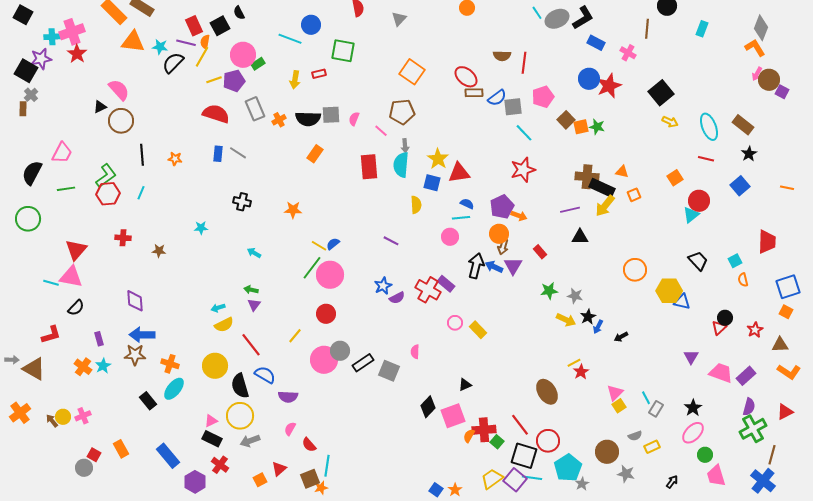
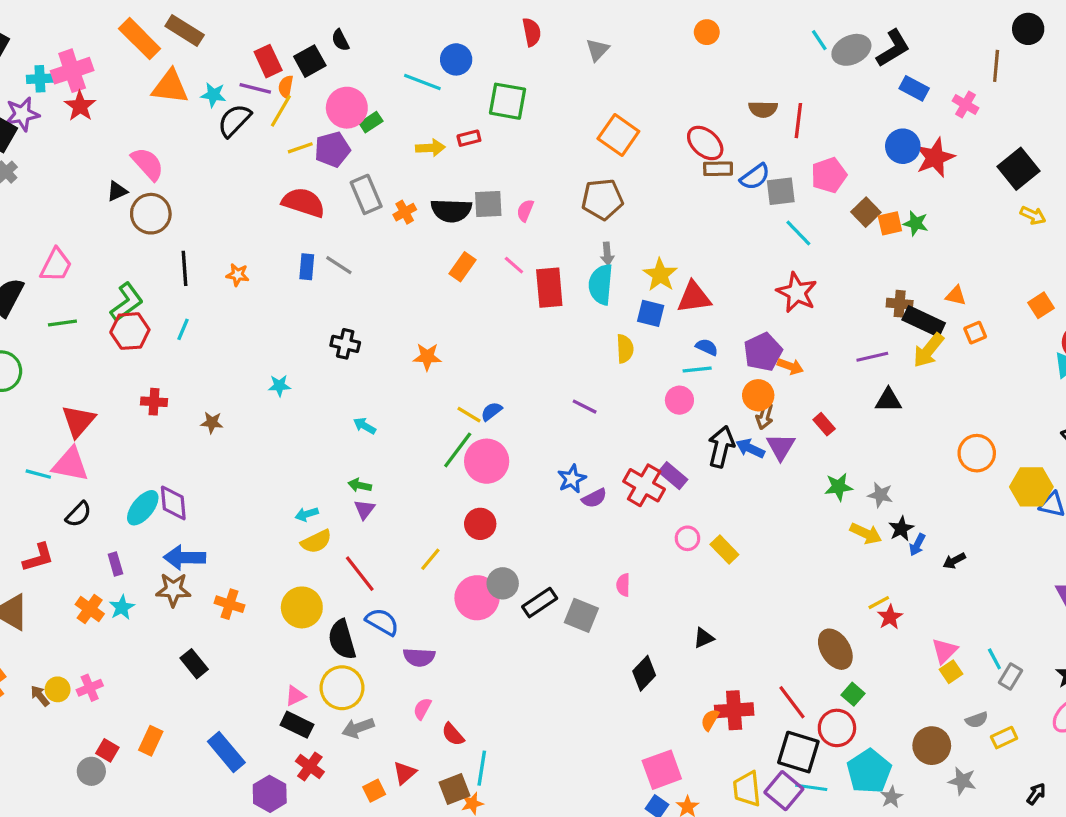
yellow arrow: (295, 80) -> (430, 148), turned -102
pink line: (381, 131) -> (514, 265), moved
red star: (523, 170) -> (797, 292), turned -30
brown cross: (587, 177) -> (900, 304), size x0.7
cyan ellipse: (174, 389) -> (143, 508), moved
pink square: (453, 416) -> (662, 770), moved
green square: (497, 442) -> (853, 694), moved
orange rectangle: (121, 449) -> (151, 741), turned 54
yellow trapezoid: (492, 479) -> (747, 789), turned -60

